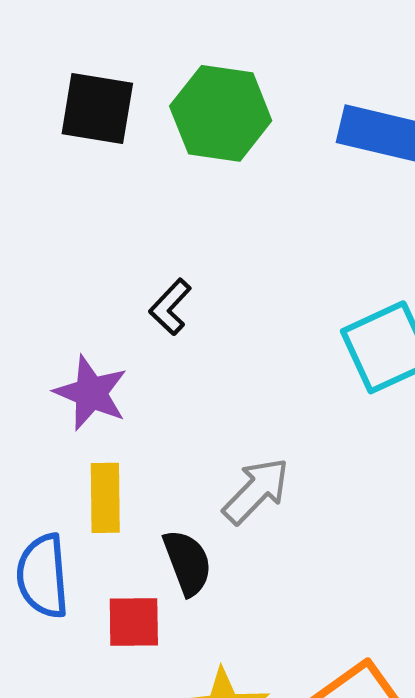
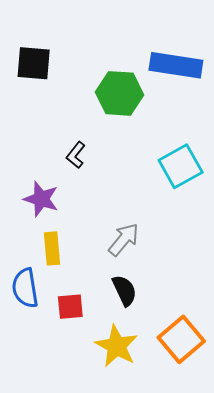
green hexagon: (221, 113) -> (119, 93), moved
black semicircle: (187, 563) -> (124, 291), moved

